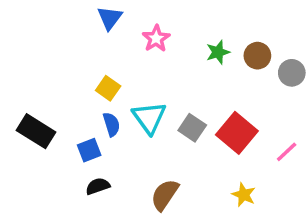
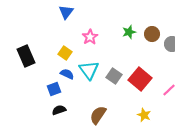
pink star: (156, 38) -> (90, 37), moved
blue semicircle: (111, 124) -> (67, 74), turned -48
black rectangle: (36, 131) -> (26, 56), moved, turned 35

